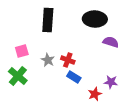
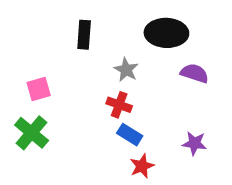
black rectangle: (48, 20) -> (84, 35), size x0.7
gray star: (48, 60) -> (126, 70), moved
red star: (95, 94) -> (142, 166), moved

